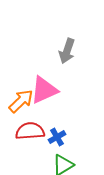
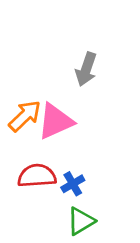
orange arrow: (21, 101) -> (25, 116), moved

